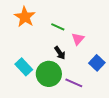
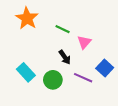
green circle: (49, 74) -> (53, 80), size x0.7
purple line: (74, 83) -> (83, 78), moved

